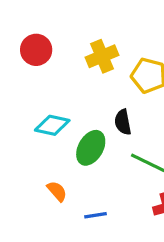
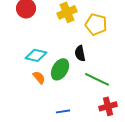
orange semicircle: (57, 191) -> (39, 77), moved

